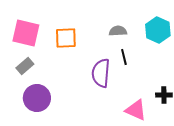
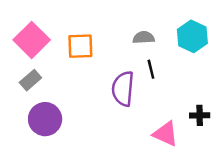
pink square: (26, 33) -> (32, 40), turned 32

